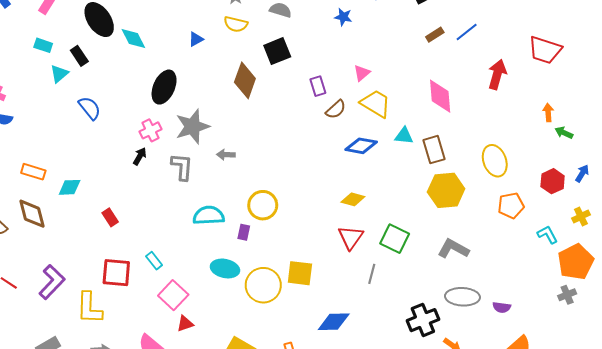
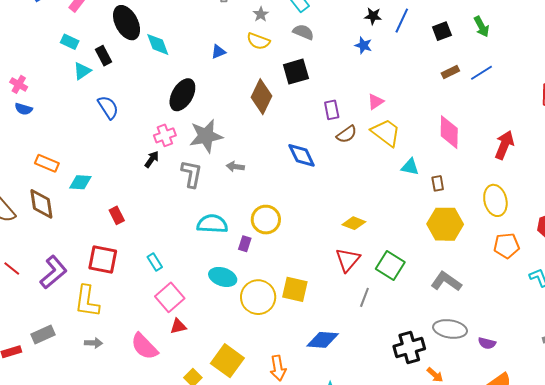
red arrow: (497, 75) -> (504, 145), moved
blue diamond: (361, 146) -> (302, 155), moved, turned 48
brown rectangle: (434, 150) -> (438, 183), size x0.6
red square: (116, 273) -> (103, 259), moved

